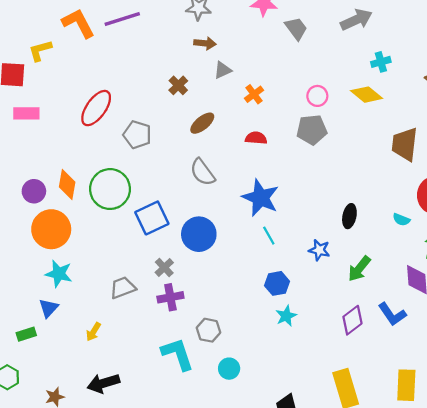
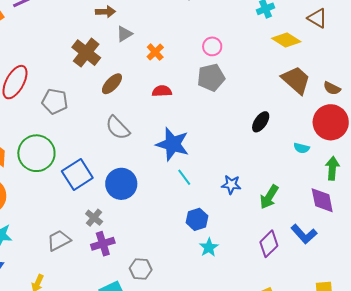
brown cross: (178, 85) -> (86, 53), size x1.6
yellow diamond: (367, 95) -> (286, 40), moved
brown trapezoid: (405, 144) -> (296, 80), turned 132
black ellipse: (349, 216) -> (261, 122), moved, turned 30

